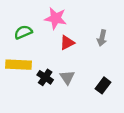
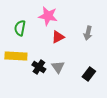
green semicircle: (23, 32) -> (20, 28), turned -56

